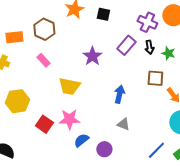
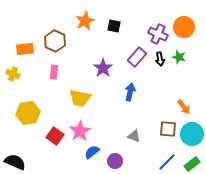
green star: (168, 53) -> (179, 57), moved
pink rectangle: (43, 60) -> (54, 72), turned 48
brown square: (155, 78) -> (168, 129), moved
blue arrow: (119, 94) -> (130, 92), moved
pink star: (69, 119) -> (80, 131), turned -30

